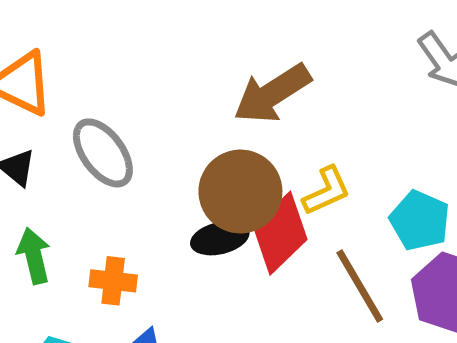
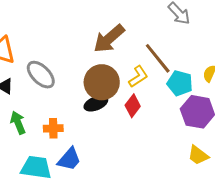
red diamond: (280, 233) -> (133, 106), moved, size x0.7
brown line: (360, 286) -> (158, 58), moved

